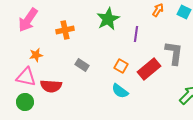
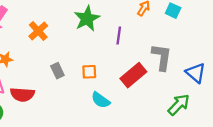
orange cross: (65, 30) -> (38, 31), turned -30
gray rectangle: (82, 65) -> (57, 71), turned 32
orange square: (121, 66) -> (89, 72), moved, turned -32

